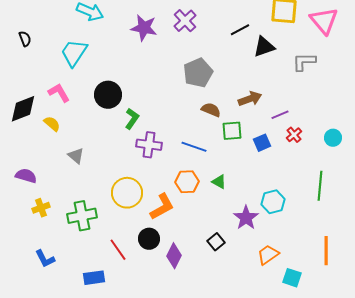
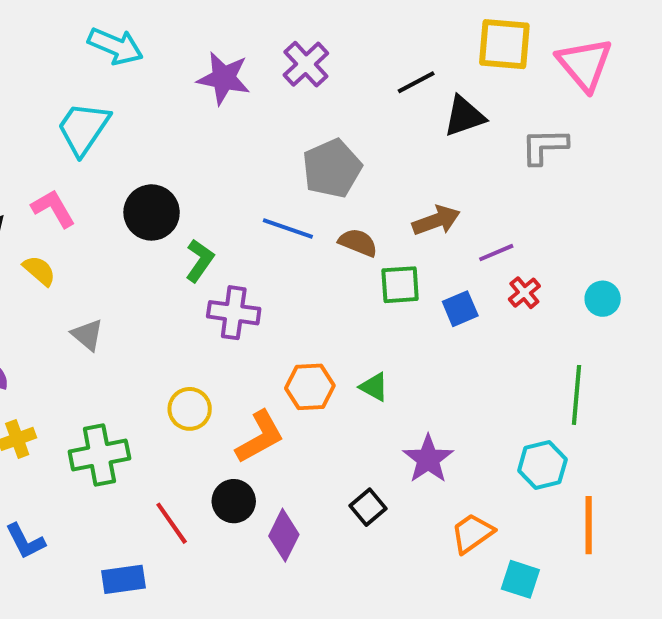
blue line: (194, 147) -> (288, 229), moved
yellow circle: (127, 193) -> (190, 409), size x0.7
cyan hexagon: (273, 202) -> (542, 465), moved

